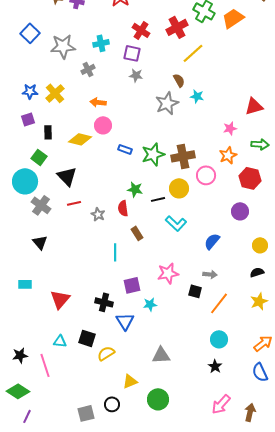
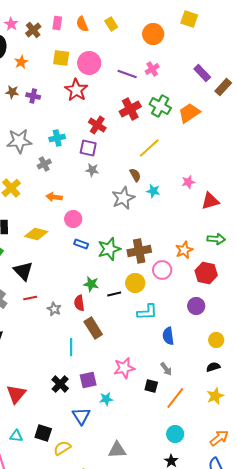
red cross: (177, 27) -> (130, 109), moved
pink circle: (103, 125) -> (73, 219), moved
pink star: (230, 128) -> (188, 182), moved
cyan L-shape: (176, 223) -> (147, 312), moved, turned -45
brown rectangle: (137, 233) -> (93, 328), size x1.5
blue semicircle: (212, 241) -> (168, 336), turned -48
gray arrow: (210, 274) -> (166, 369), turned 48
black cross: (104, 302) -> (60, 384), moved, turned 30

